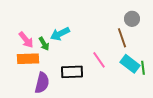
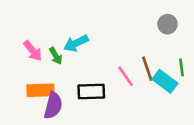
brown line: (122, 38) -> (147, 69), moved
orange rectangle: (28, 59) -> (40, 90), moved
green line: (143, 68) -> (181, 67), moved

